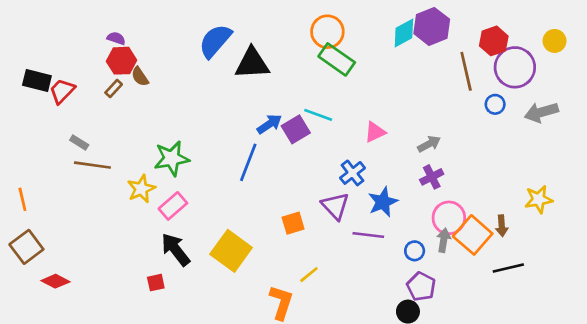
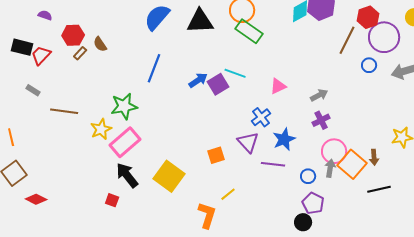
purple semicircle: (116, 38) -> (45, 15), moved
red hexagon: (121, 61) -> (73, 35), moved
black triangle: (252, 63) -> (200, 21), moved
brown line: (466, 71) -> (347, 40), turned 40
gray rectangle: (79, 143) -> (33, 90), moved
blue line: (248, 162) -> (154, 68), moved
pink rectangle: (173, 206) -> (125, 142), size x1.4
red square: (156, 283) -> (112, 200), turned 32

